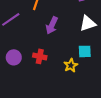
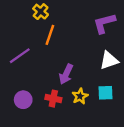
purple arrow: (52, 25) -> (66, 74), moved
yellow star: (71, 65) -> (80, 96), moved

